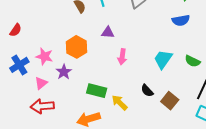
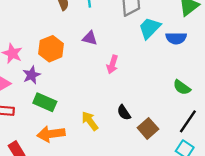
pink arrow: (122, 57) -> (112, 64), moved
cyan trapezoid: (163, 59) -> (150, 28), moved
green rectangle: (97, 91) -> (45, 102), moved

